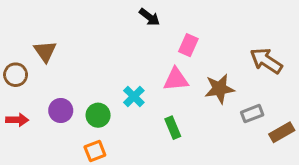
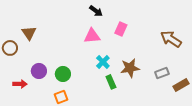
pink triangle: (176, 79) -> (92, 36), moved
brown star: (219, 89) -> (130, 68), moved
cyan cross: (134, 96) -> (103, 62), moved
red arrow: (17, 120) -> (20, 84), moved

